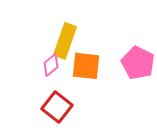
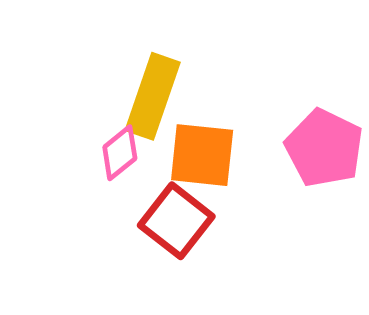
red square: (57, 107) -> (176, 221), moved

